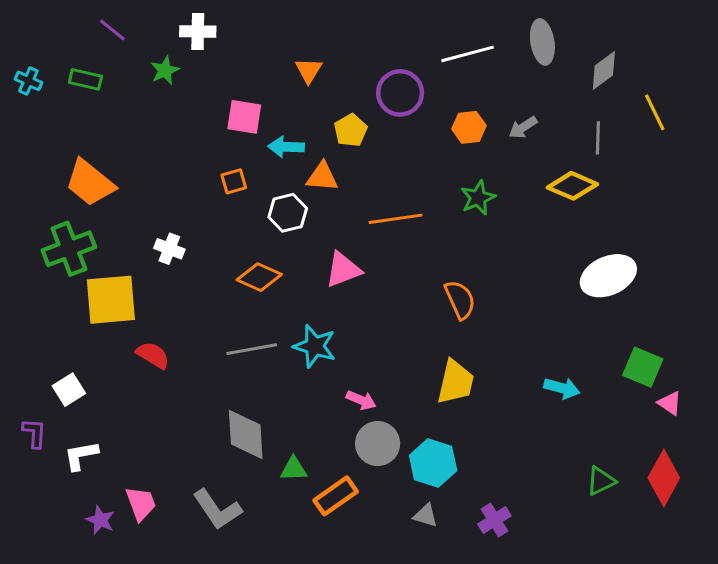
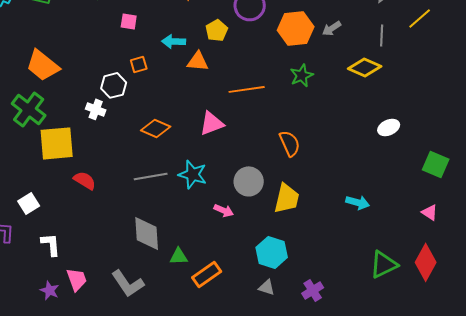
yellow line: (655, 112) -> (420, 18), turned 75
pink square: (244, 117) -> (129, 21), moved, size x0.7
orange hexagon: (469, 127) -> (296, 28), size x1.6
white hexagon: (288, 213) -> (114, 85), moved
green cross: (69, 249) -> (29, 109), turned -32
white ellipse: (608, 276) -> (389, 127), size x0.6
green square: (643, 367) -> (436, 164), moved
gray circle: (378, 444) -> (249, 181), moved
white L-shape: (81, 456) -> (51, 244), moved, turned 95
green triangle: (601, 481) -> (384, 264), size x1.4

